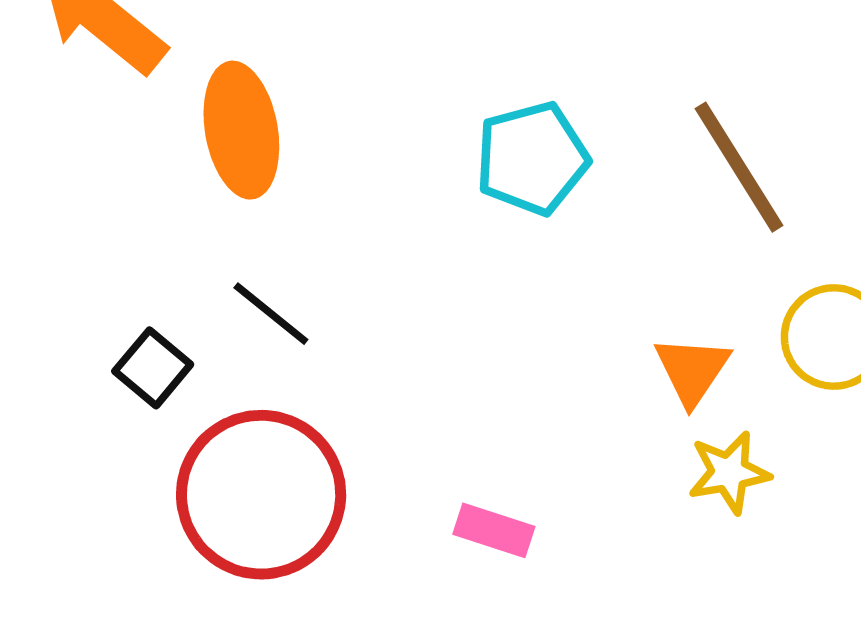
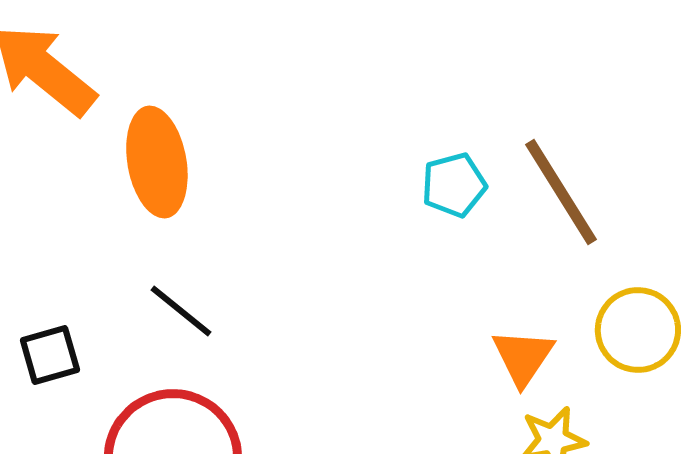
cyan pentagon: (532, 158) -> (454, 185), moved, size x0.7
black square: (153, 368) -> (50, 355), moved, turned 34

